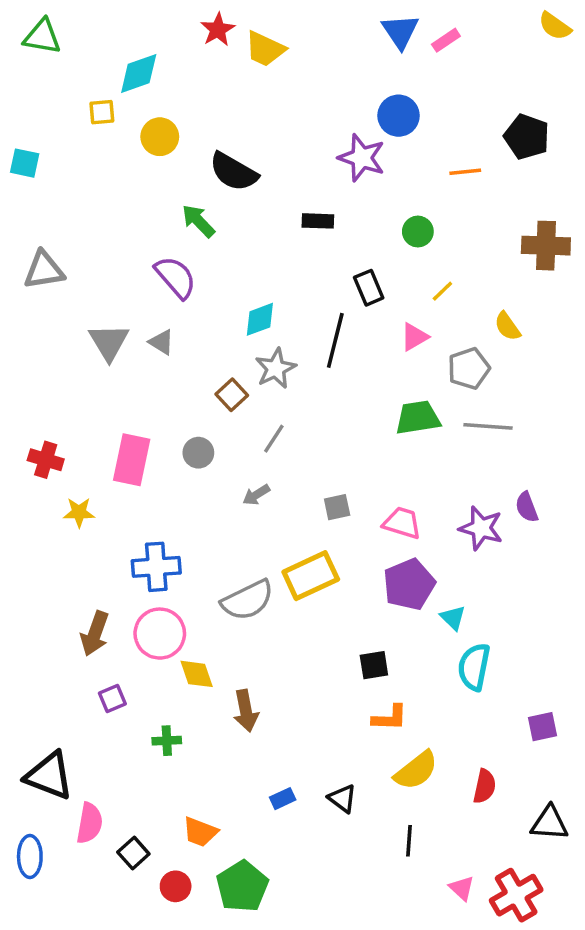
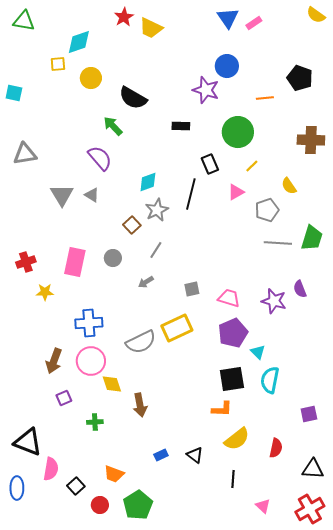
green circle: (418, 232) -> (238, 132), size x1.8
green trapezoid: (418, 418) -> (312, 238), moved, turned 116
red cross: (46, 460) -> (26, 262), turned -36
black square: (374, 665) -> (232, 379), moved, size x1.5
red cross: (516, 895) -> (310, 509), moved

